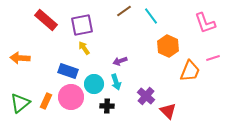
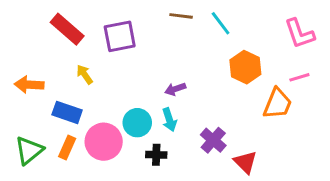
brown line: (124, 11) -> (181, 16), turned 42
yellow arrow: (84, 48) -> (85, 74), moved
pink line: (213, 58) -> (299, 77), moved
blue rectangle: (68, 71) -> (67, 112), moved

